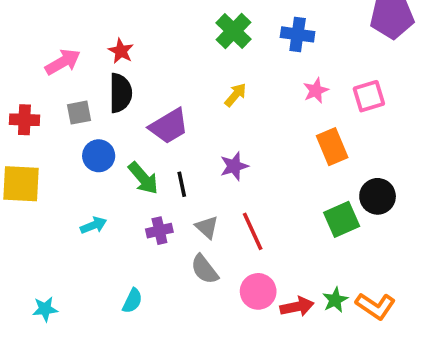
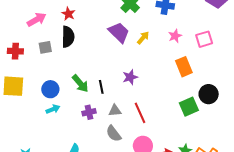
yellow arrow: (236, 95) -> (143, 38), moved
purple trapezoid: (169, 126) -> (119, 32), moved, turned -105
blue circle: (99, 156) -> (50, 89), moved
gray triangle: (207, 227) -> (115, 111), turned -48

